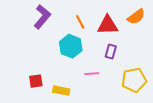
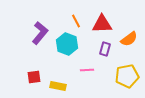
purple L-shape: (42, 17) -> (40, 33), moved
orange semicircle: (136, 17) -> (129, 39), moved

